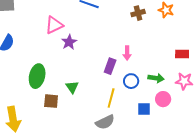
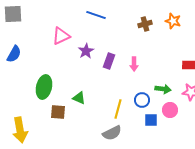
purple star: (69, 42) -> (86, 51), moved
purple rectangle: (110, 66) -> (109, 61), moved
blue circle: (131, 81) -> (142, 100), moved
green triangle: (72, 87) -> (79, 98), turned -32

